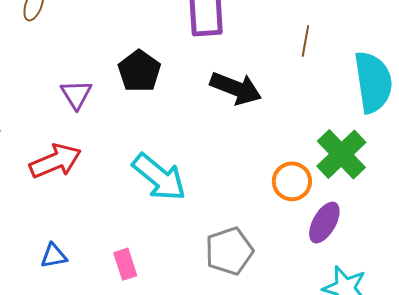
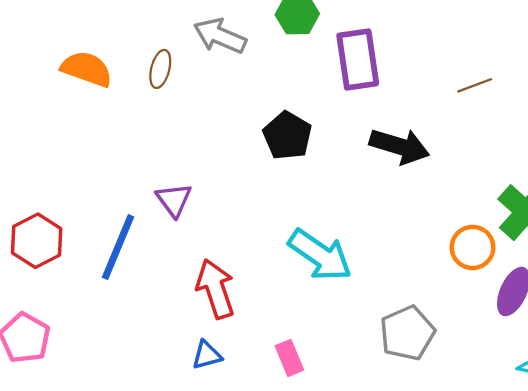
brown line: (305, 41) -> (475, 85), turned 64
purple triangle: (76, 94) -> (174, 200), moved
red arrow: (55, 161) -> (216, 289), moved, turned -81

